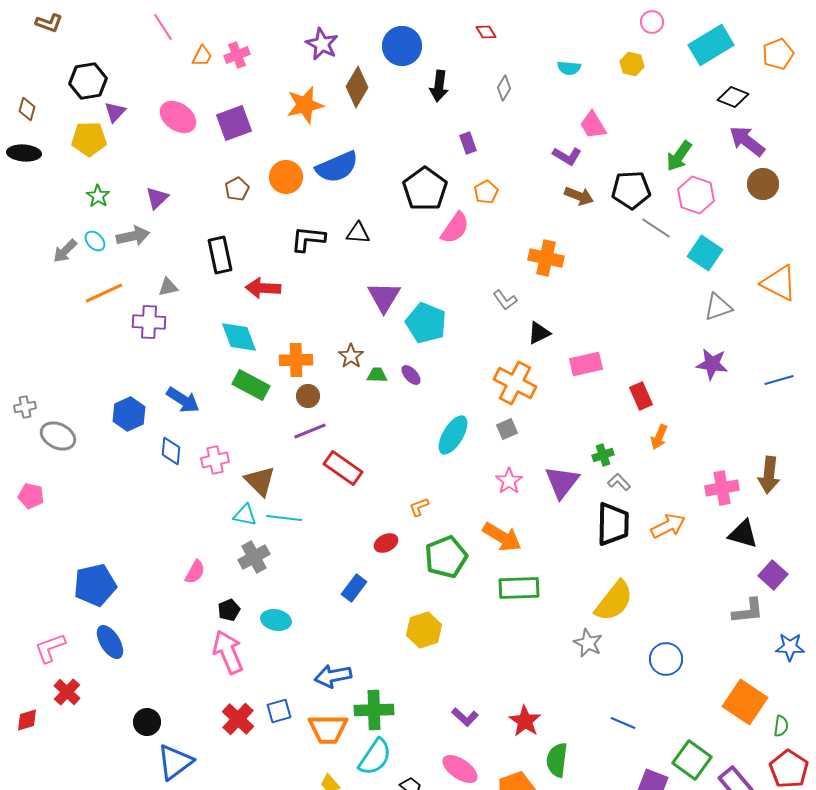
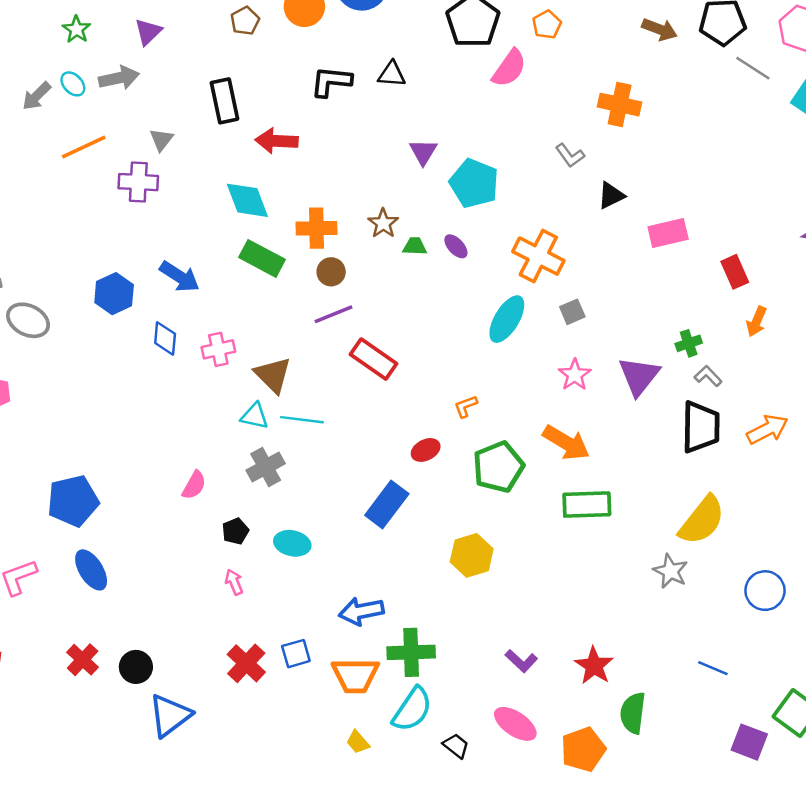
gray triangle: (168, 287) -> (161, 140), turned -40
purple triangle: (384, 297) -> (423, 152), size x0.7
orange cross: (515, 383) -> (538, 256), moved
blue rectangle: (354, 588) -> (387, 505), size x1.4
pink arrow: (228, 652) -> (234, 582), size x0.5
red cross: (67, 692) -> (83, 660), moved

